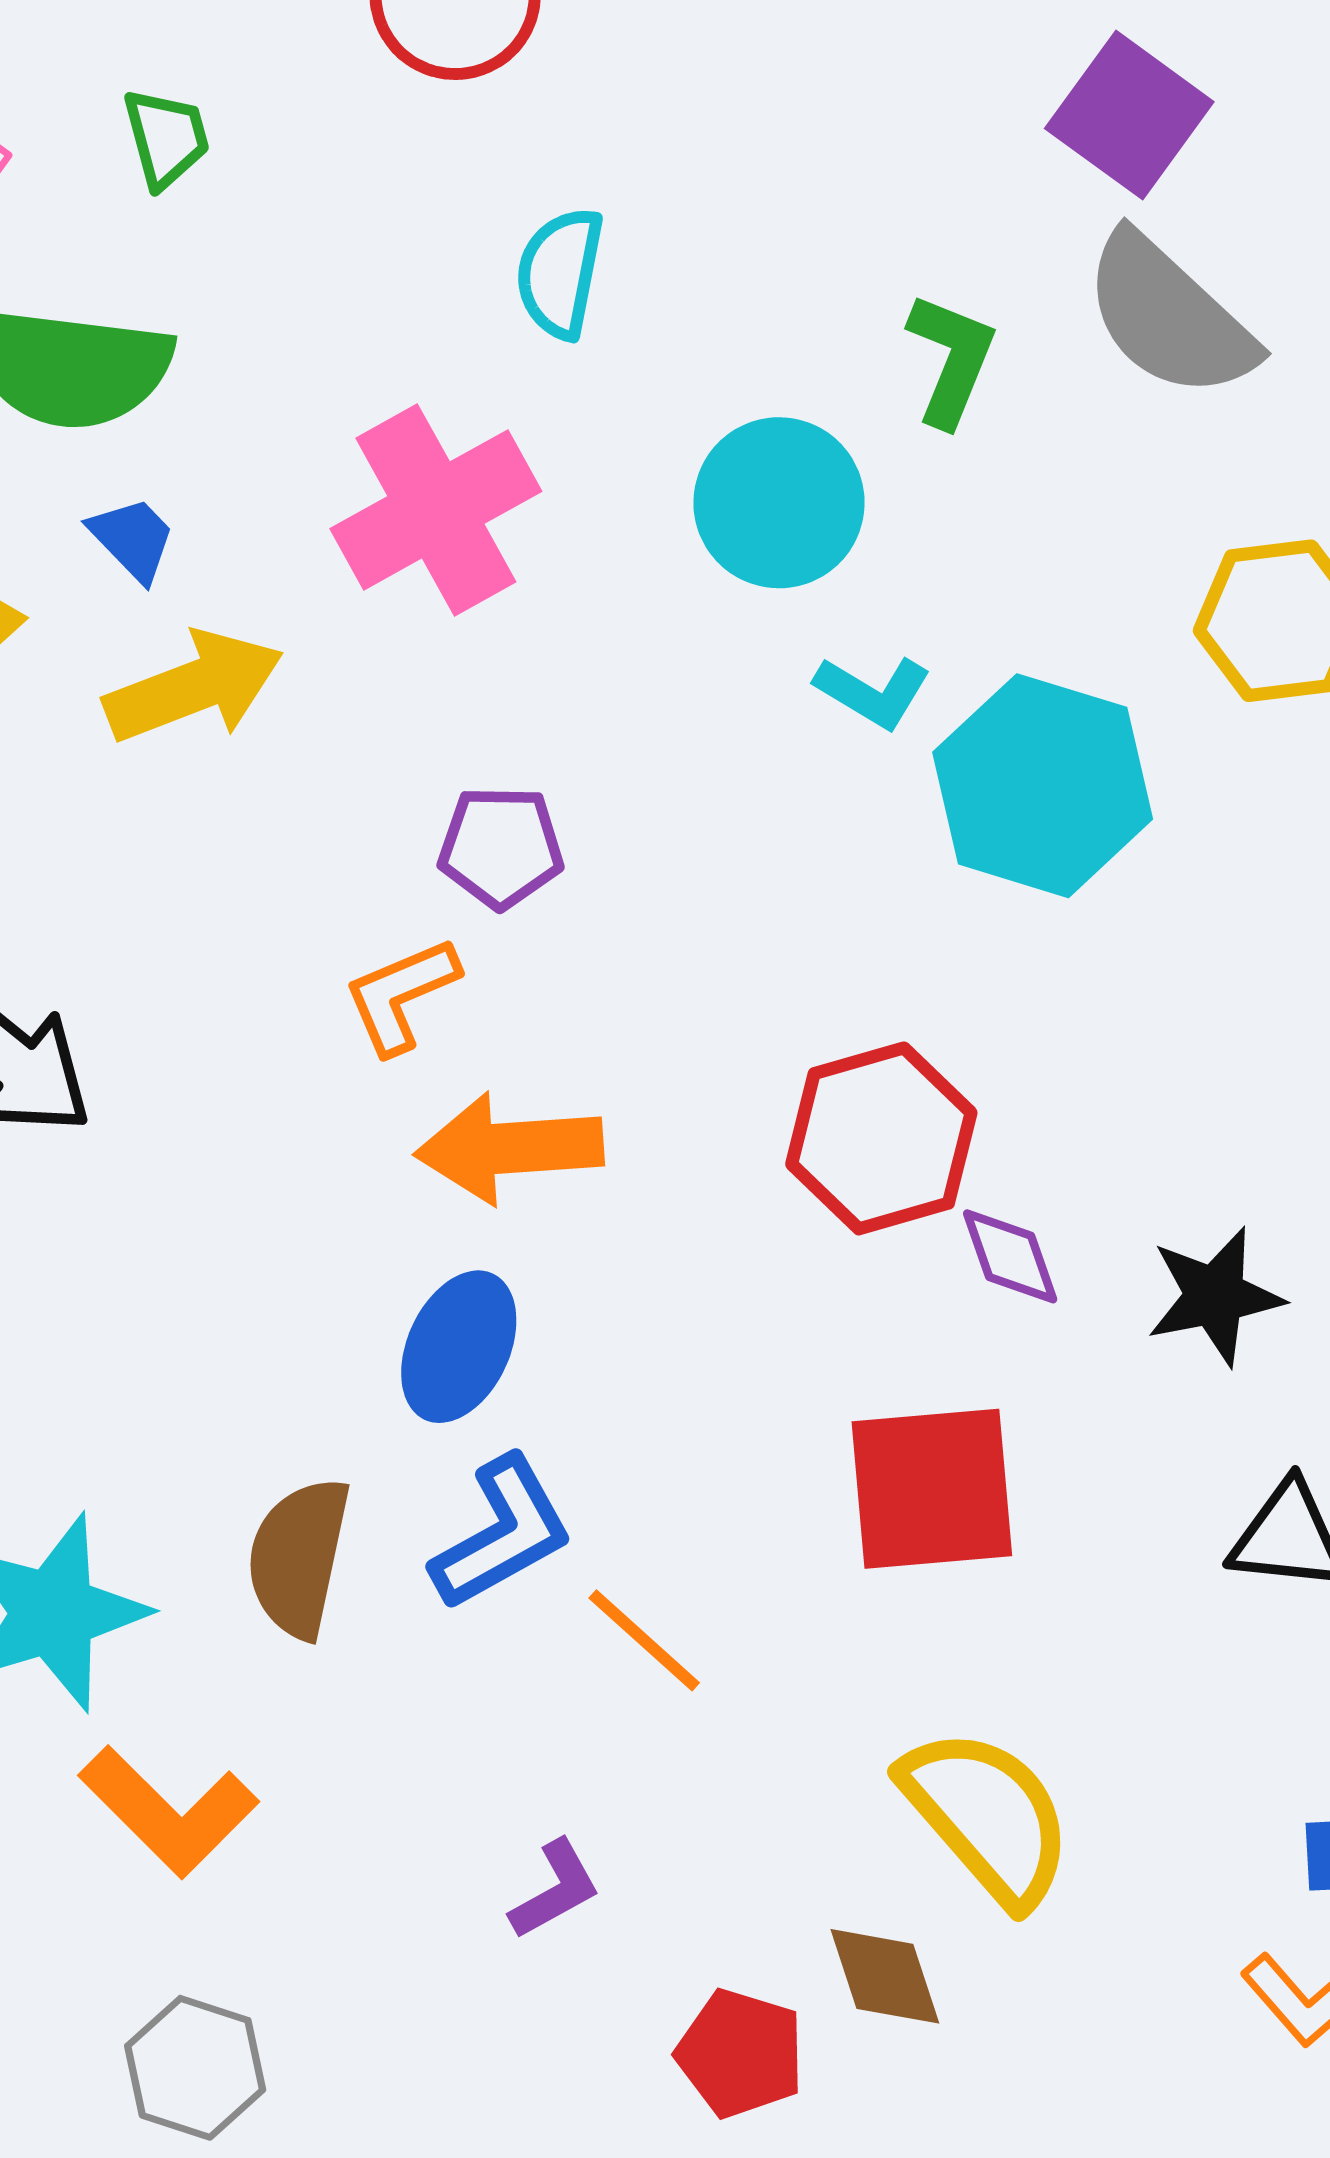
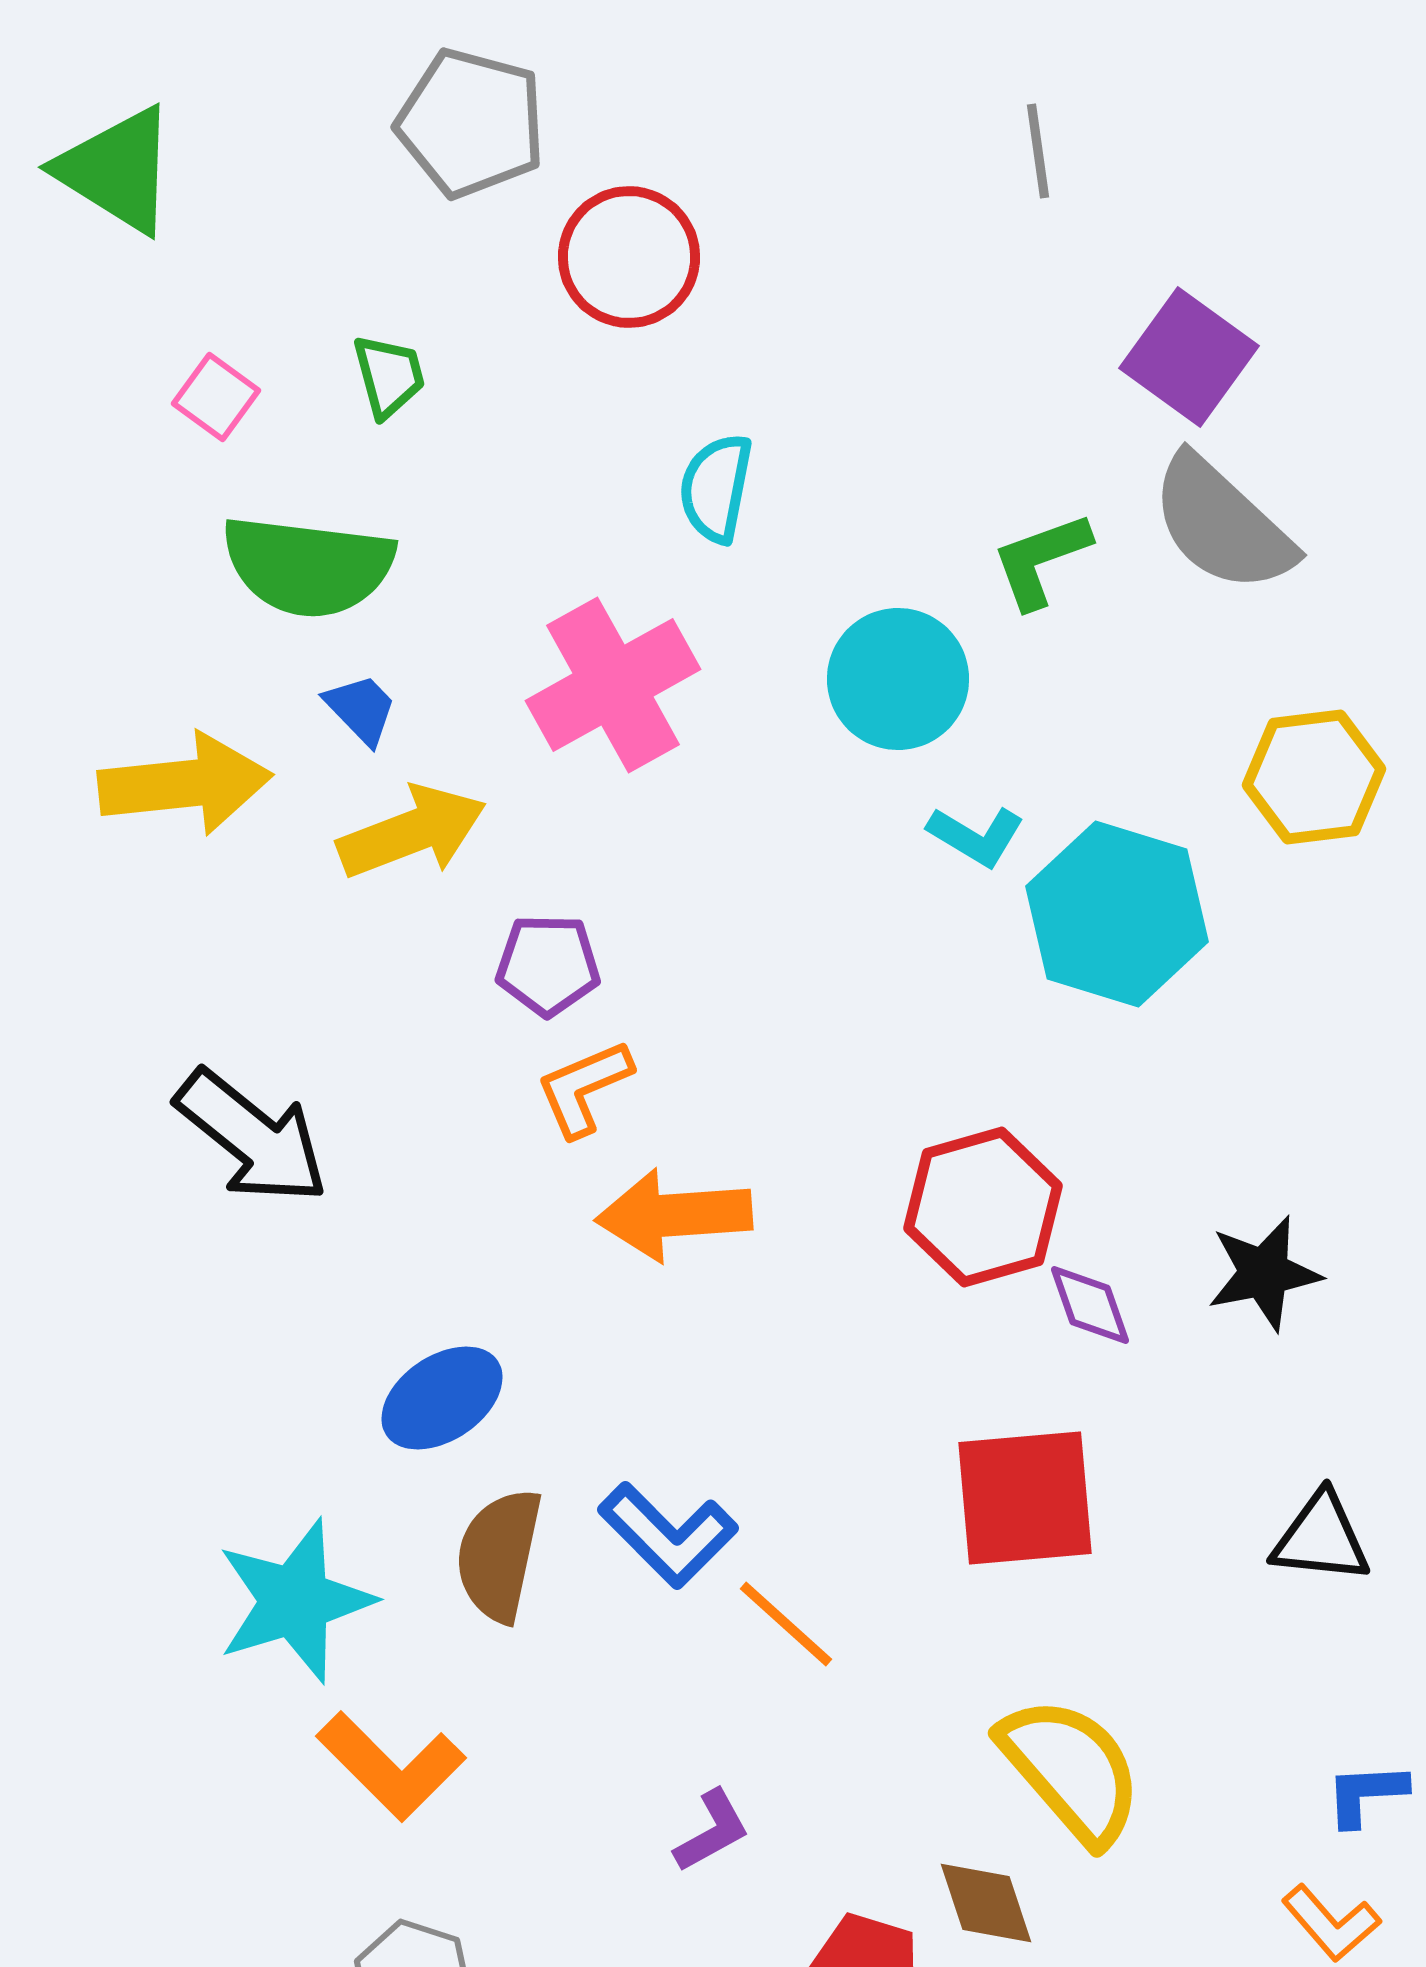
green L-shape: (951, 359) -> (1041, 560), turned -132
purple pentagon: (501, 847) -> (548, 965), moved
black star: (1215, 1296) -> (1264, 1273), moved
blue ellipse: (459, 1347) -> (442, 1398), moved, turned 31
blue L-shape: (502, 1533) -> (668, 1535), turned 74

